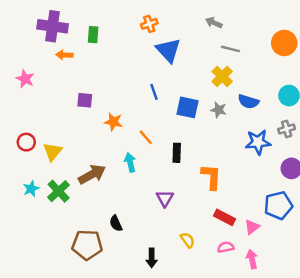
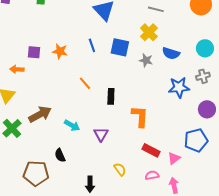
orange arrow: (64, 55) -> (17, 69), moved
blue square: (187, 107) -> (120, 47), moved
orange star: (113, 122) -> (60, 51), moved
cyan arrow: (130, 162) -> (72, 125), moved, turned 133

